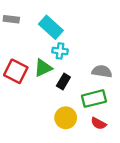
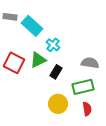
cyan rectangle: (51, 27) -> (32, 26), moved
cyan cross: (60, 51) -> (53, 45), turned 32
red semicircle: (99, 123) -> (87, 109), turned -128

